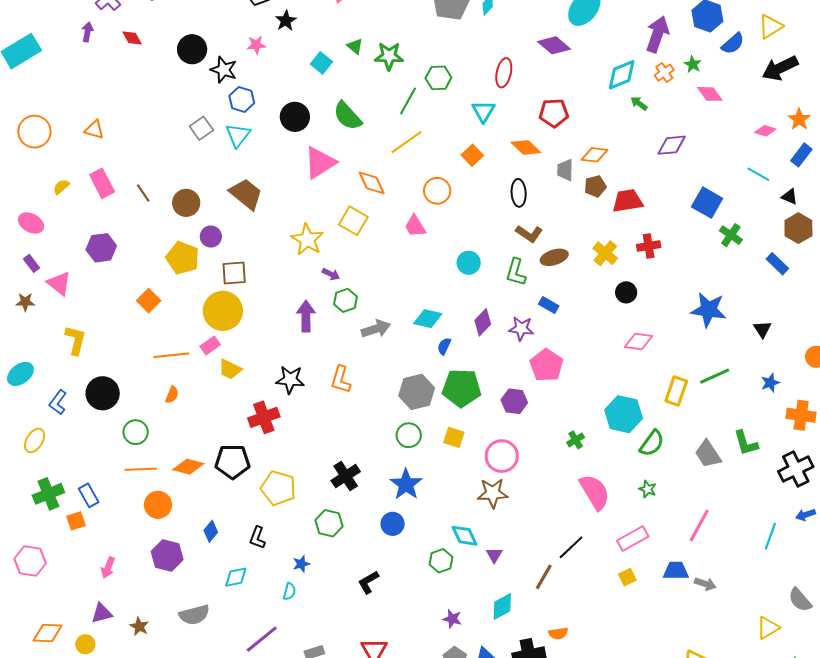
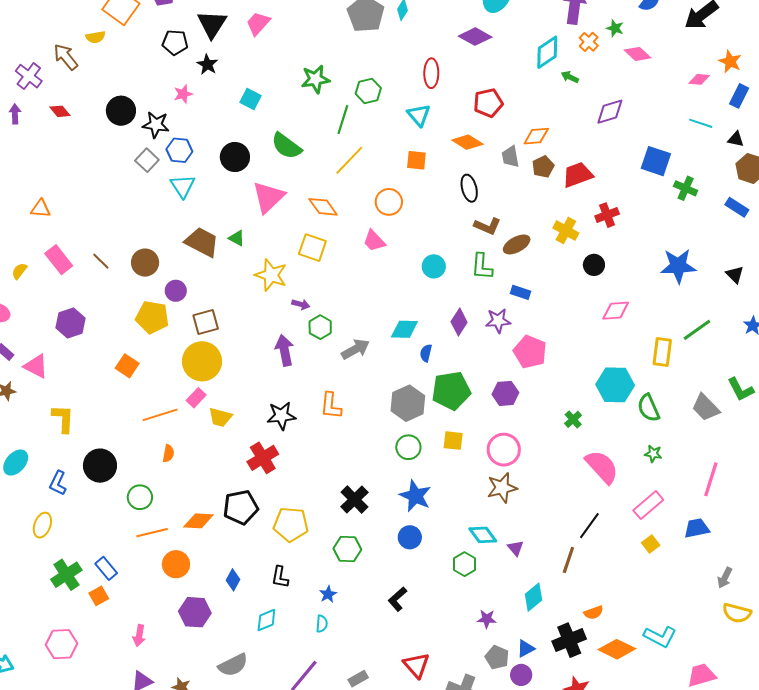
green triangle: (355, 46) -> (237, 238), moved
gray square: (201, 128) -> (147, 160), moved
orange square: (472, 155) -> (416, 160), turned -30
green semicircle: (652, 443) -> (649, 408), turned 132
gray arrow: (705, 584) -> (725, 578), moved, turned 110

